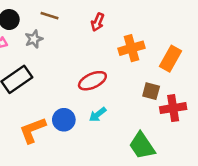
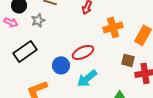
cyan arrow: (98, 115) -> (87, 78), size x1.5
blue circle: (64, 120) -> (61, 65), moved

